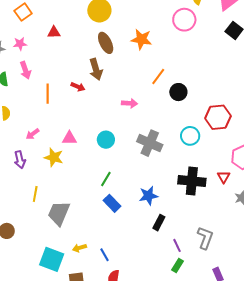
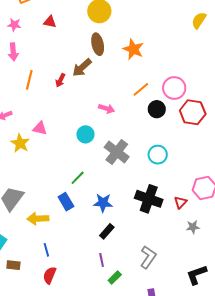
pink circle: (184, 20) -> (174, 88), moved
brown arrow: (96, 69) -> (82, 68), turned 50
red arrow: (78, 87) -> (60, 80), turned 80
red hexagon: (218, 117) -> (193, 112), moved
cyan circle: (106, 140) -> (85, 134), moved
green line: (106, 179) -> (78, 178), moved
purple line: (177, 245) -> (102, 260), moved
yellow arrow: (79, 248) -> (38, 219), moved, size x1.5

